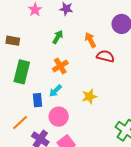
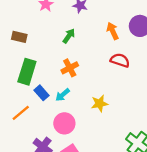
orange arrow: (90, 40) -> (113, 31), moved
blue rectangle: (37, 100) -> (42, 93), moved, turned -40
orange line: (20, 122) -> (21, 113), moved

